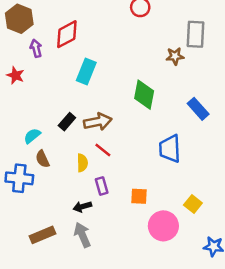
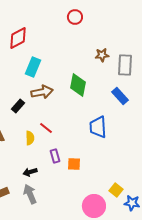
gray rectangle: (196, 34) -> (125, 65), moved
brown arrow: (98, 122) -> (42, 92), moved
purple rectangle: (102, 186) -> (55, 156), moved
yellow square: (193, 204) -> (116, 190), moved
pink circle: (163, 226) -> (94, 206), moved

